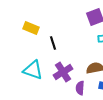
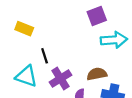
black line: (53, 43) -> (45, 56), moved

